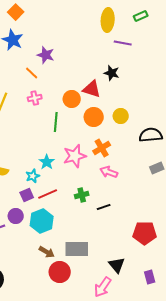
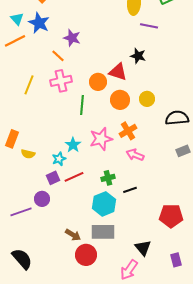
pink cross: (35, 98) -> (61, 81), size x1.5
cyan hexagon: (42, 221) -> (104, 204), moved

